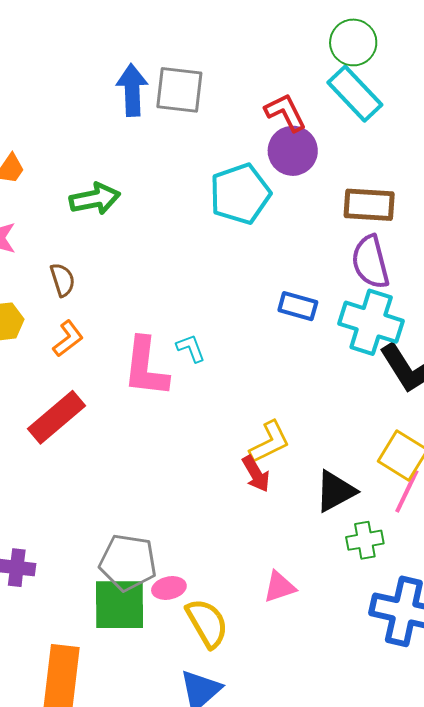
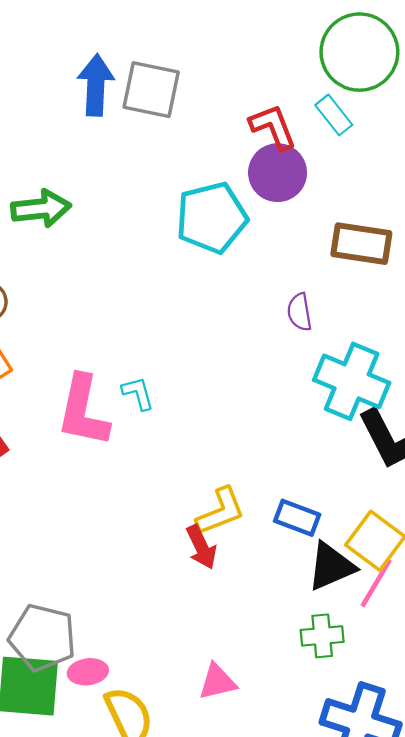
green circle: (353, 42) -> (359, 52), size x1.4
cyan rectangle: (355, 94) -> (334, 115), moved, size x0.6
purple semicircle: (370, 262) -> (300, 312), moved, size x0.6
blue rectangle: (298, 306) -> (297, 518), moved
black triangle: (335, 491) -> (331, 566), moved

